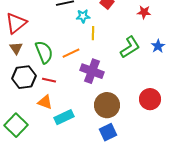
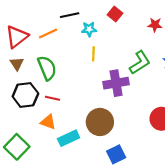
yellow line: (93, 33) -> (93, 54), moved
orange line: (71, 53) -> (48, 33), moved
purple cross: (92, 71) -> (116, 83), moved, turned -30
brown circle: (107, 105) -> (100, 122), moved

